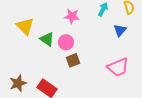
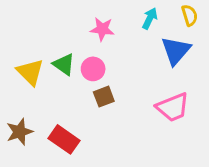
yellow triangle: (25, 26) -> (30, 72), moved
blue triangle: (120, 30) -> (176, 51), size x1.5

